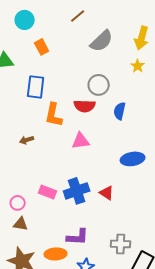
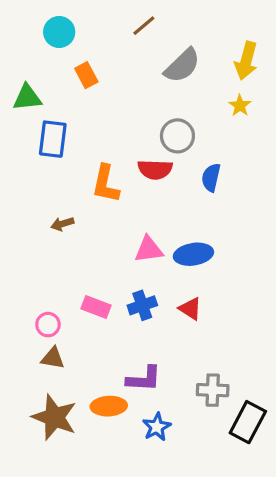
blue rectangle: (36, 87) -> (53, 139), moved
pink triangle: (81, 141) -> (149, 249), moved
blue ellipse: (133, 159) -> (193, 254), moved
blue cross: (77, 191) -> (142, 305), size x0.7

